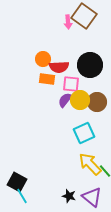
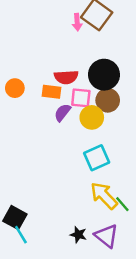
orange circle: (43, 59) -> (15, 88), moved
purple semicircle: (65, 100) -> (62, 113), moved
brown circle: (97, 102) -> (108, 100), moved

